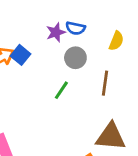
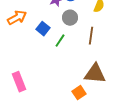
blue square: (21, 55) -> (43, 29), moved

